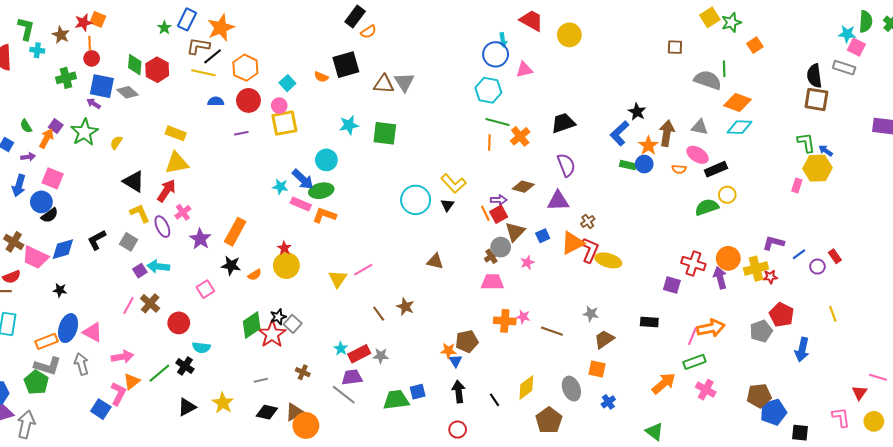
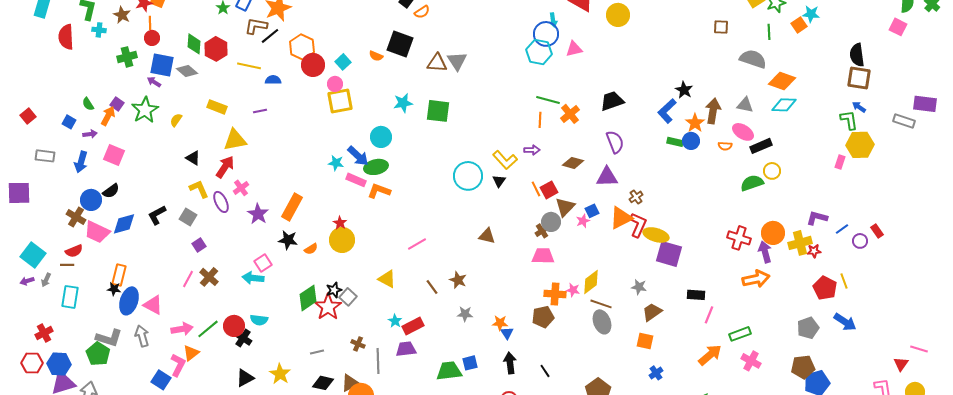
cyan star: (847, 34) -> (811, 14), moved
black square: (346, 65) -> (400, 44), turned 36
gray rectangle: (844, 68) -> (904, 121), moved
green line: (724, 69) -> (769, 32), moved
yellow line: (203, 73) -> (249, 66), moved
cyan hexagon: (488, 90) -> (539, 52), moved
red circle: (248, 100) -> (313, 65), moved
yellow rectangle: (176, 133) -> (217, 107), moved
purple line: (241, 133) -> (260, 111), moved
blue arrow: (826, 151) -> (859, 107), moved
black triangle: (134, 181) -> (193, 158), size x0.7
purple arrow: (499, 200) -> (532, 150), moved
blue circle: (41, 202) -> (91, 200), moved
pink star: (527, 262) -> (583, 221), moved
cyan arrow: (158, 267) -> (253, 278), moved
yellow triangle: (338, 279) -> (387, 279), moved, turned -36
purple square: (672, 285) -> (669, 254), moved, size x1.5
black star: (60, 290) -> (114, 289), moved
yellow line: (833, 314) -> (844, 281), moved
red circle: (179, 323) -> (234, 326), moved
orange arrow: (711, 328) -> (756, 279), moved
gray pentagon: (761, 331) -> (808, 328), moved
pink line: (692, 336) -> (709, 315), moved
orange rectangle: (47, 341) -> (119, 275), moved, turned -55
brown pentagon: (467, 341) -> (543, 317), moved
blue arrow: (802, 350) -> (845, 322), turned -70
gray star: (381, 356) -> (465, 314), moved
green line: (159, 373) -> (208, 329), moved
yellow diamond: (526, 388) -> (591, 282), moved
gray ellipse: (571, 389) -> (602, 322), moved
gray line: (344, 395) -> (378, 361), moved, turned 50

